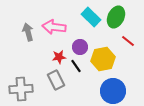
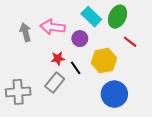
purple circle: (80, 47) -> (80, 39), moved
gray rectangle: (56, 80) -> (55, 83), turned 66

